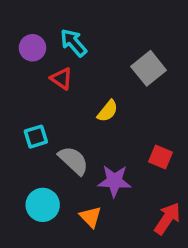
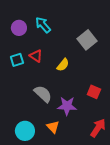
red triangle: (61, 79) -> (36, 56), moved
cyan square: (36, 137) -> (17, 60), moved
cyan circle: (43, 205) -> (25, 131), moved

